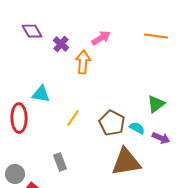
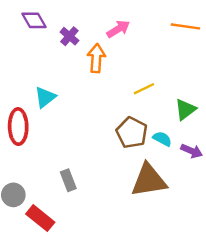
cyan triangle: (41, 94) -> (45, 97), turned -48
yellow line: (73, 118) -> (144, 89), moved, turned 30

